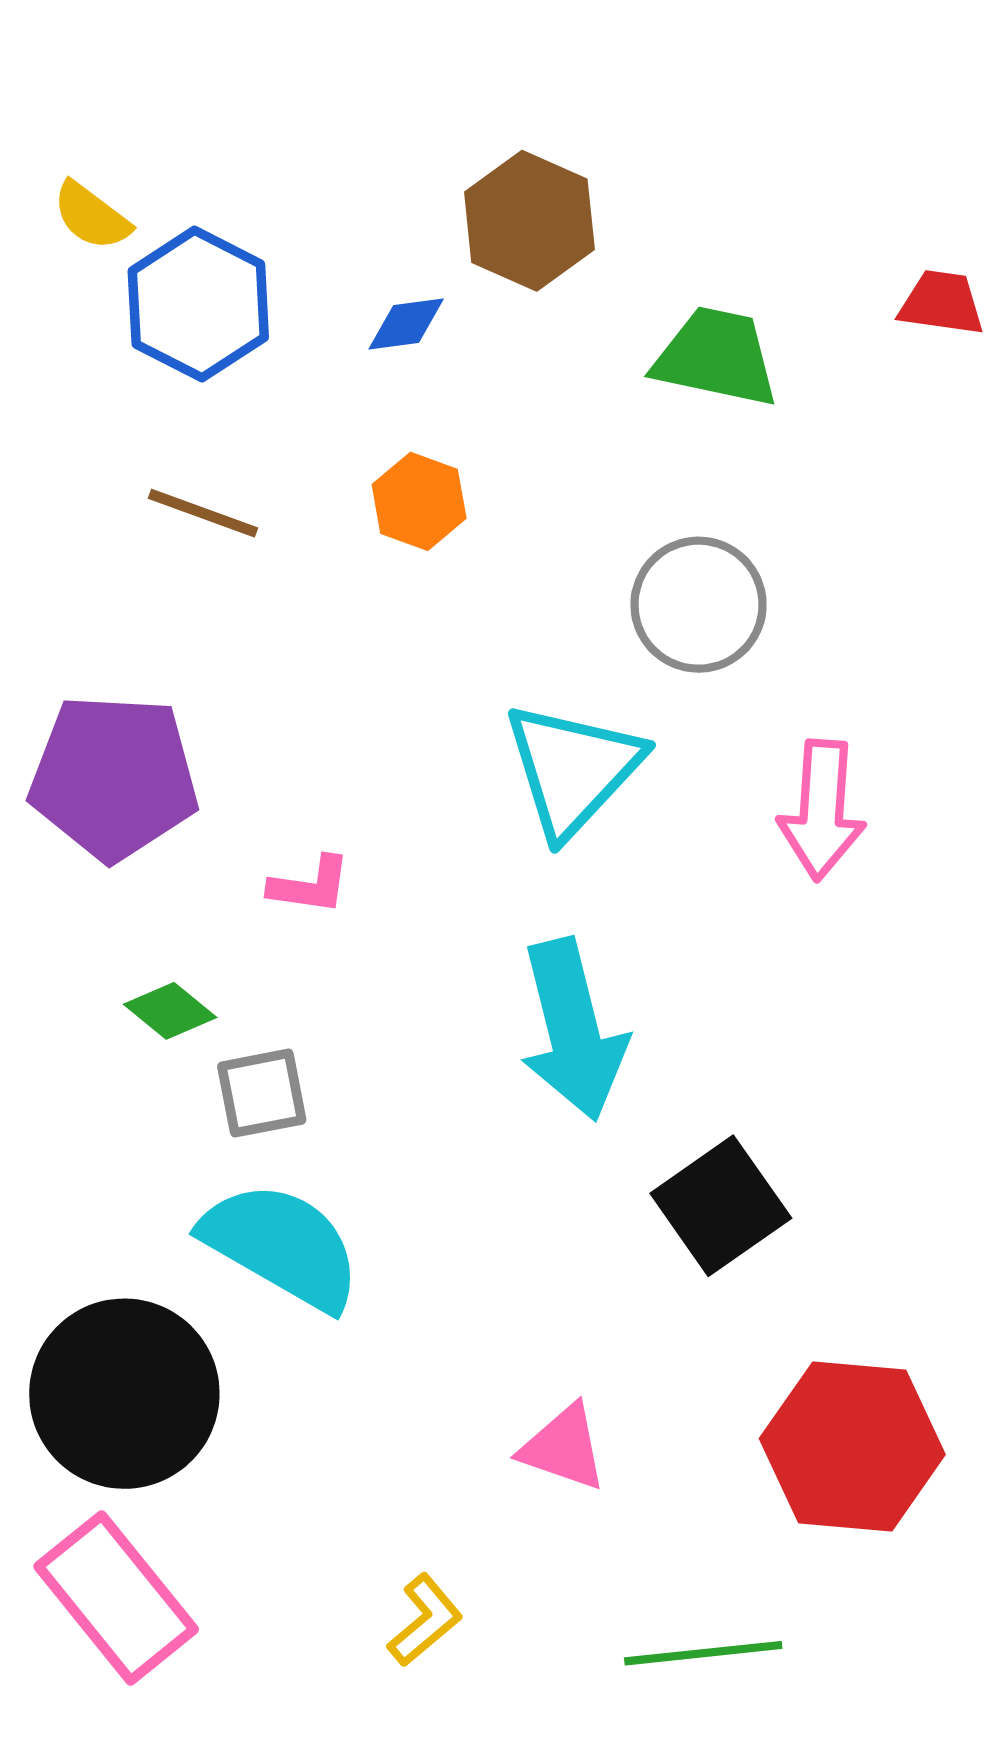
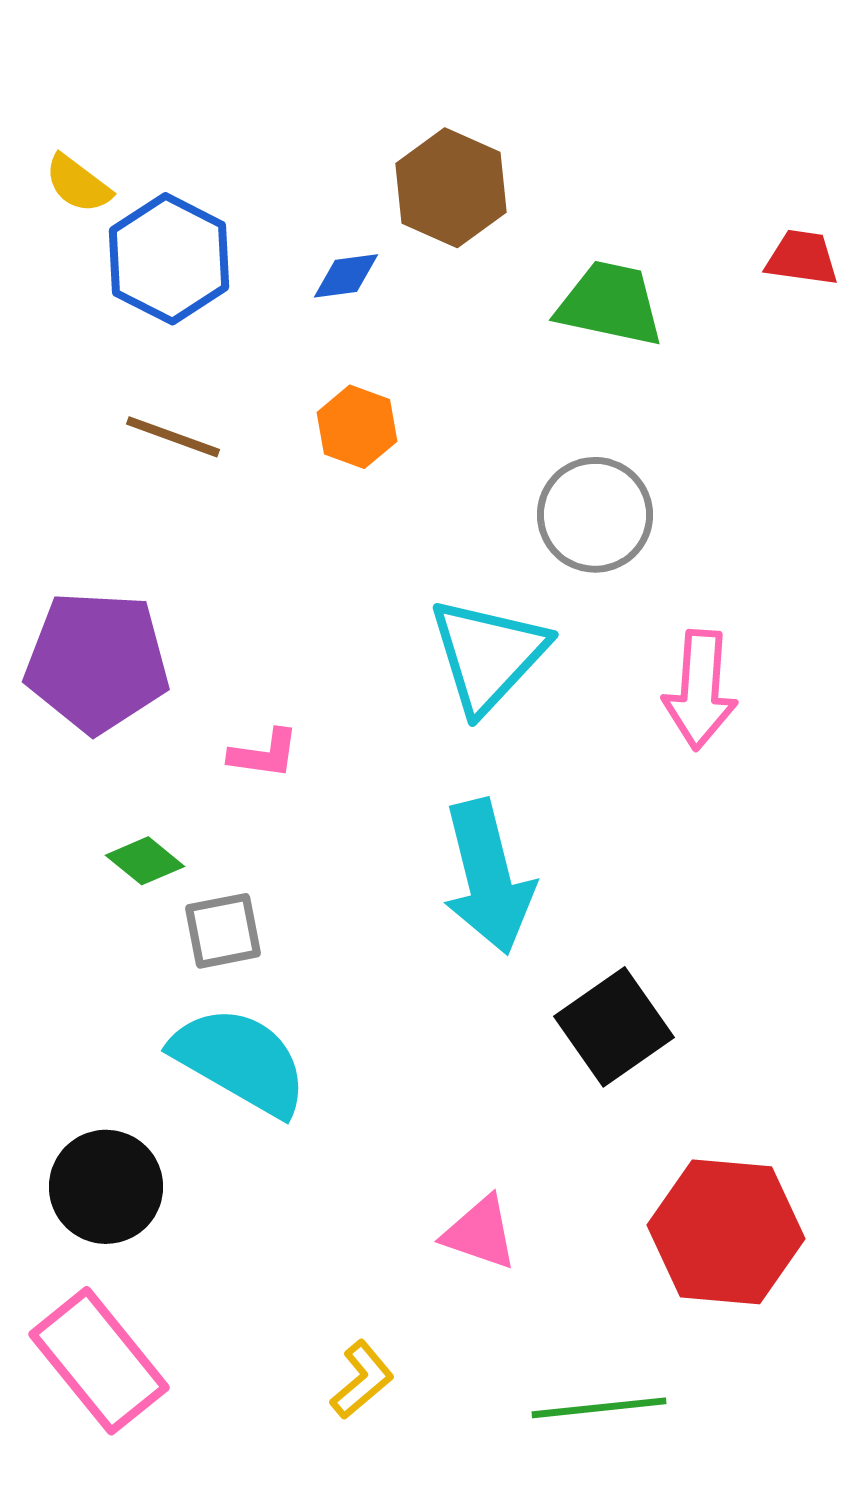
black circle: (124, 1394) -> (106, 1187), size x0.7

